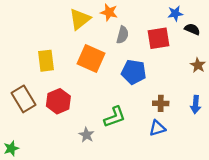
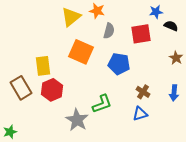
yellow rectangle: (46, 61) -> (43, 66), moved
brown cross: (161, 103) -> (143, 92), turned 32
gray star: (87, 135) -> (77, 120), size x1.6

